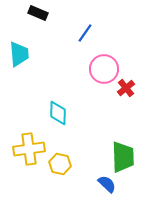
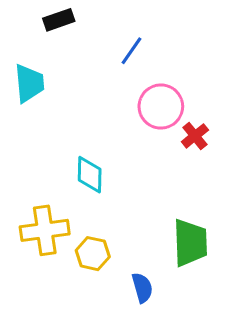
black rectangle: (38, 13) -> (59, 20), turned -42
blue semicircle: (107, 184) -> (142, 288), moved, turned 30

